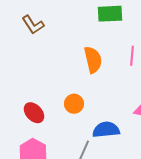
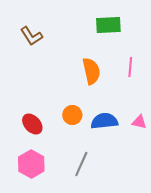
blue semicircle: (106, 130) -> (104, 121), moved

